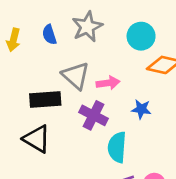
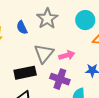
gray triangle: (76, 76) -> (44, 53), turned 35

